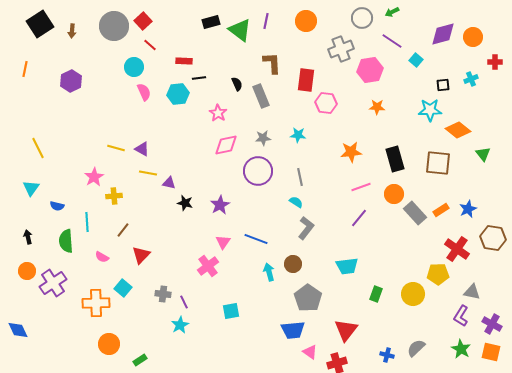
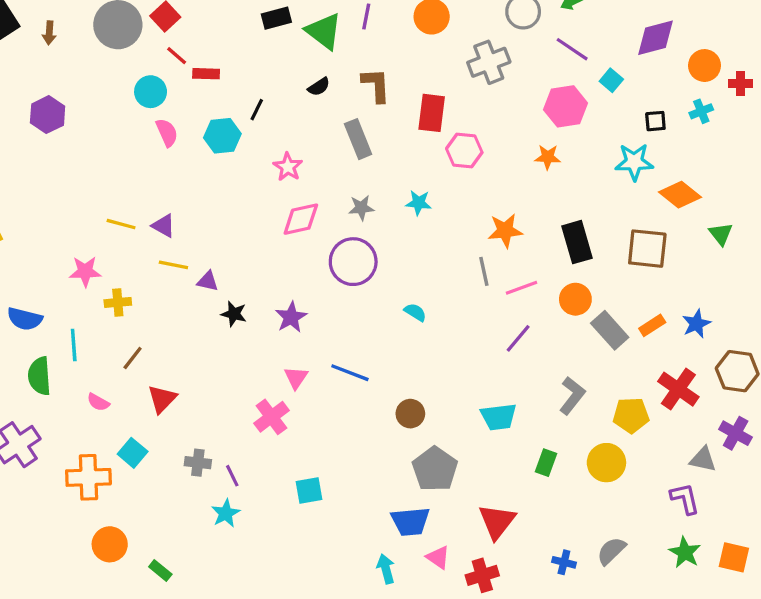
orange circle: (473, 37) -> (704, 66), moved
red rectangle: (184, 61) -> (206, 74), moved
pink hexagon: (370, 70) -> (566, 106), moved
black line: (199, 78) -> (257, 110), turned -56
black semicircle: (237, 84) -> (319, 87), moved, turned 80
pink star: (94, 177) -> (85, 271), turned 30
gray line: (300, 177) -> (484, 271), moved
blue semicircle: (57, 206) -> (25, 319), size x1.5
gray L-shape: (306, 228) -> (572, 396), moved
cyan arrow: (269, 272) -> (386, 569), moved
yellow pentagon: (438, 274) -> (631, 415), moved
purple L-shape: (461, 316) -> (685, 499), turned 135
purple cross: (492, 324) -> (736, 433), moved
green rectangle: (140, 360) -> (160, 570), turned 72

